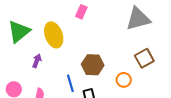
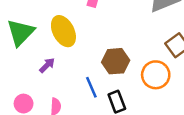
purple arrow: (37, 61) -> (47, 65), turned 32
orange circle: (124, 80) -> (156, 75), size x1.5

